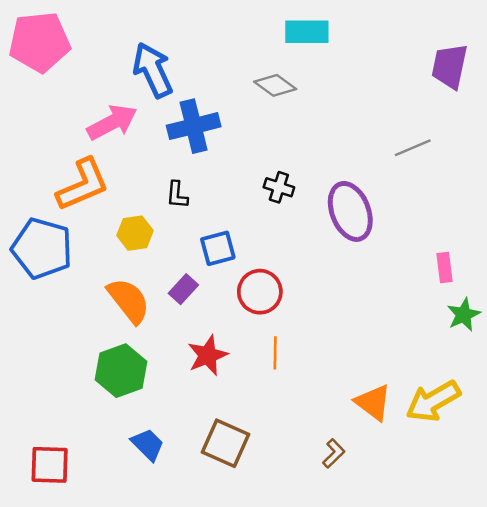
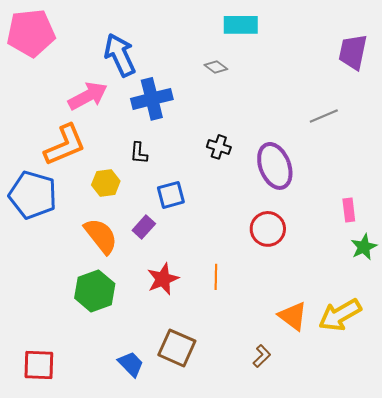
gray diamond: (275, 85) -> (216, 67), size x0.7
red circle: (260, 292) -> (268, 229), moved
blue trapezoid: (148, 445) -> (131, 364), moved

